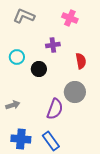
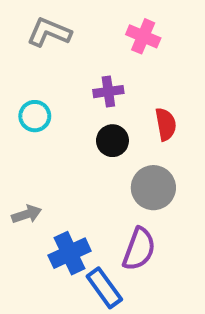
black circle: (39, 69) -> (112, 141), moved
purple semicircle: (55, 109) -> (139, 249), moved
blue cross: (21, 139) -> (70, 253), moved, turned -30

